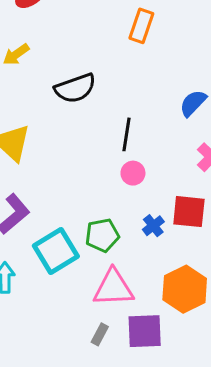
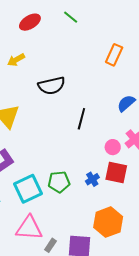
orange rectangle: (141, 26) -> (114, 55), moved
pink circle: (133, 173) -> (113, 147), moved
pink triangle: (113, 288) -> (29, 228), moved

